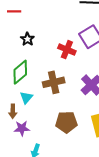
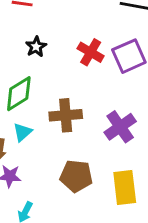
red cross: (67, 50) -> (91, 52), moved

